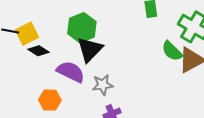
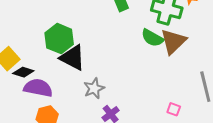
black triangle: (90, 49) -> (73, 58), turned -32
purple semicircle: (71, 72) -> (38, 88), moved

